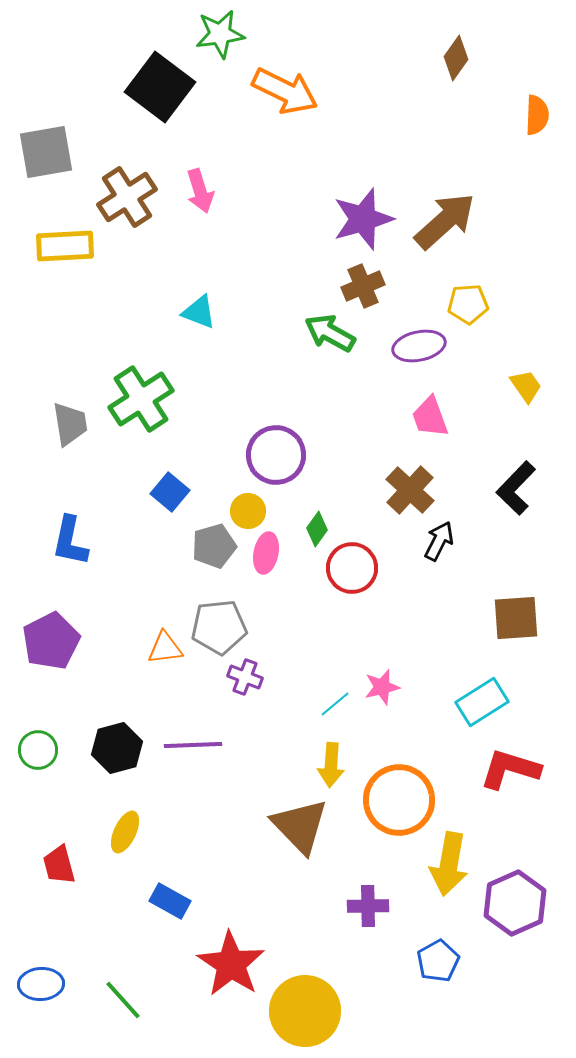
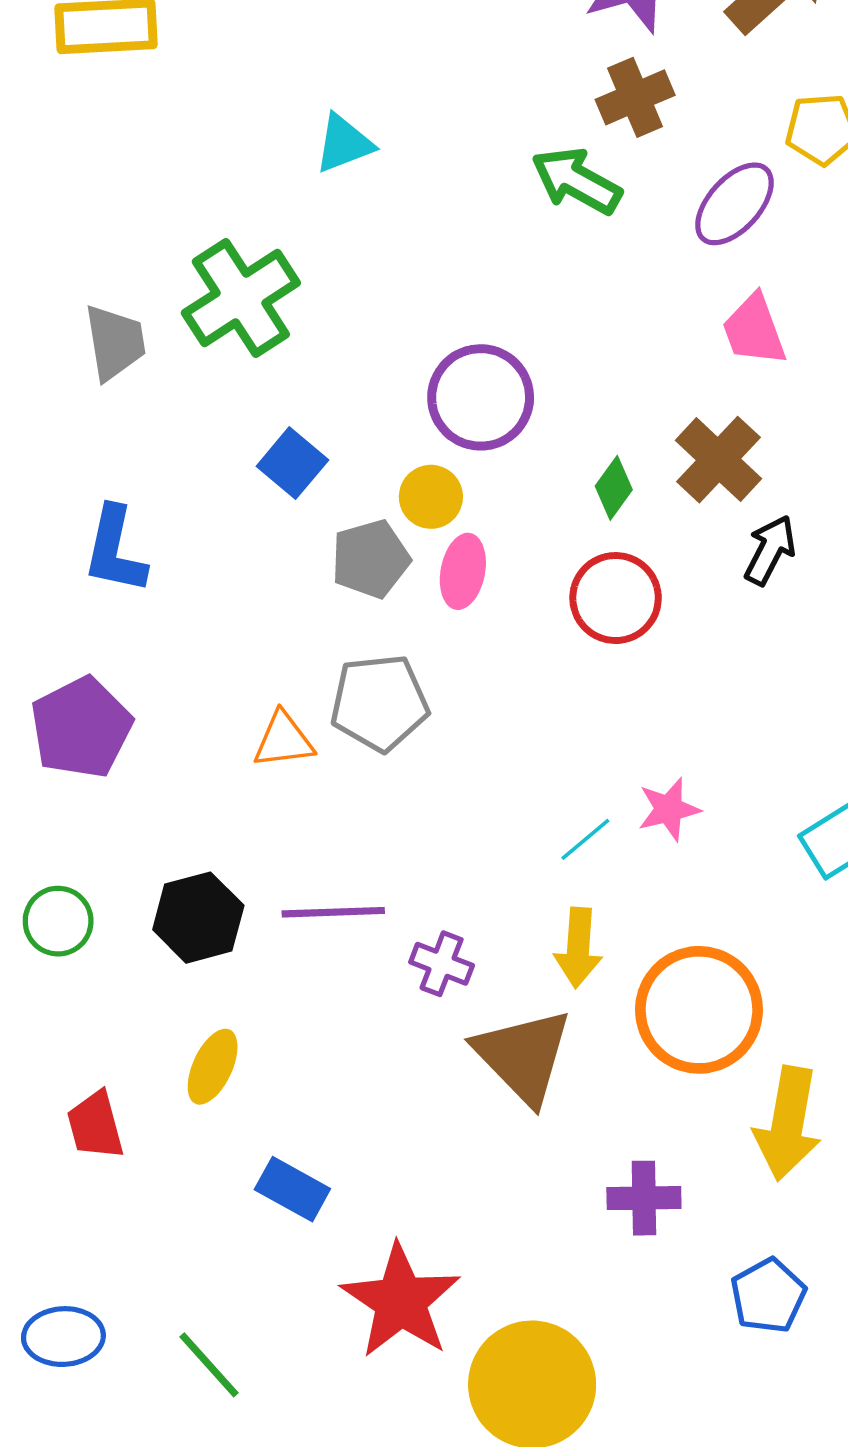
cyan triangle: (199, 312) -> (344, 144), turned -42
purple ellipse: (419, 346) -> (734, 204), turned -36
green diamond: (317, 529) -> (614, 488), moved
purple cross: (245, 677) -> (442, 964), moved

